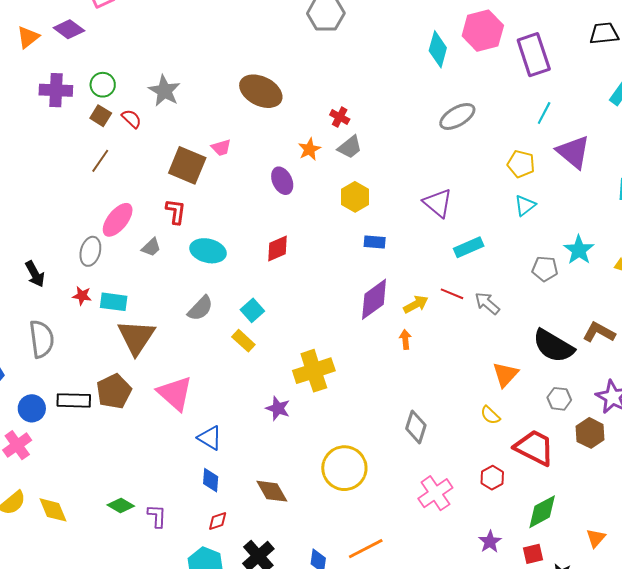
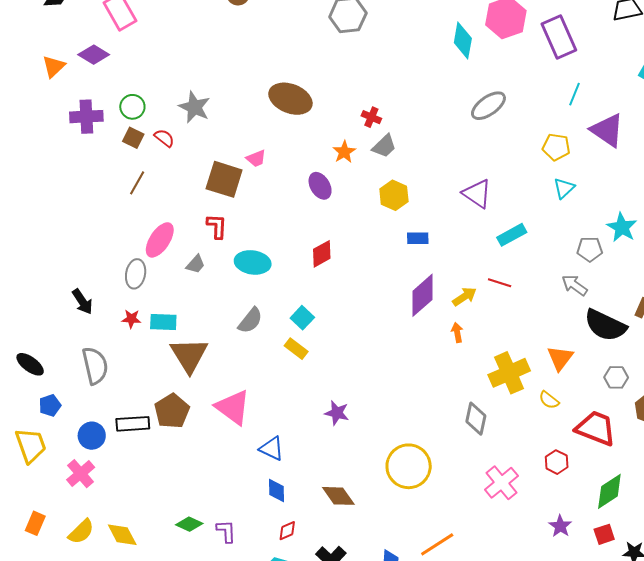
gray arrow: (487, 303) -> (575, 285), moved
yellow cross: (314, 371) -> (509, 373), moved

